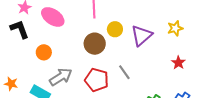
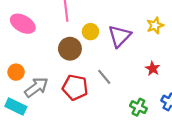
orange circle: (44, 52) -> (16, 72), moved
red star: (178, 63) -> (153, 69), moved

